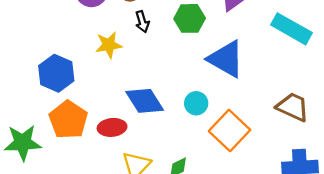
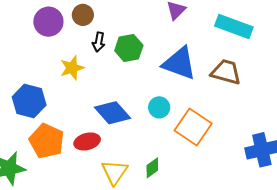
green hexagon: (190, 18) -> (129, 48), moved
black arrow: (142, 22) -> (99, 42), turned 36
brown trapezoid: (293, 107) -> (226, 72), moved

